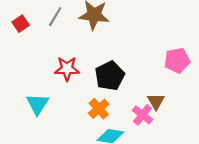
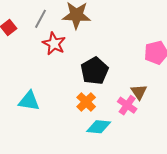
red star: (67, 69) -> (54, 44), moved, turned 30
cyan triangle: (38, 104) -> (29, 101), turned -50

